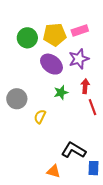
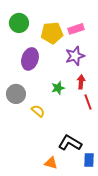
green circle: (27, 38) -> (19, 23), moved
purple ellipse: (51, 64) -> (30, 59), moved, turned 70
yellow semicircle: (40, 117) -> (38, 111), turned 104

